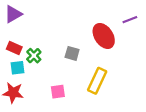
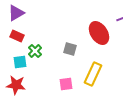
red rectangle: (14, 48) -> (17, 36), moved
pink square: (58, 92) -> (66, 84), moved

